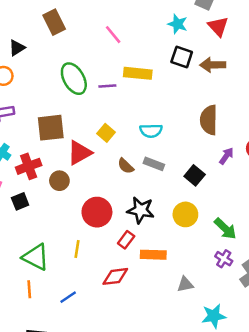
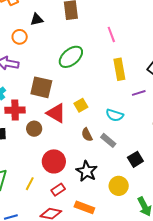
yellow rectangle: (138, 73) -> (119, 69), turned 55
green ellipse: (74, 79) -> (71, 57), turned 60
purple line: (107, 86) -> (139, 93), moved, turned -32
red triangle: (79, 153) -> (56, 113), turned 40
red rectangle: (126, 240) -> (58, 190), moved

